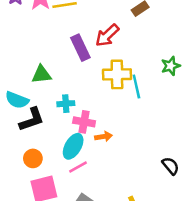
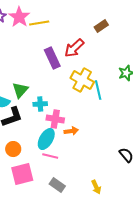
green triangle: (41, 74) -> (20, 90), moved, turned -42
yellow cross: (117, 74) -> (82, 80), turned 30
pink line: (78, 167) -> (50, 156), turned 42

